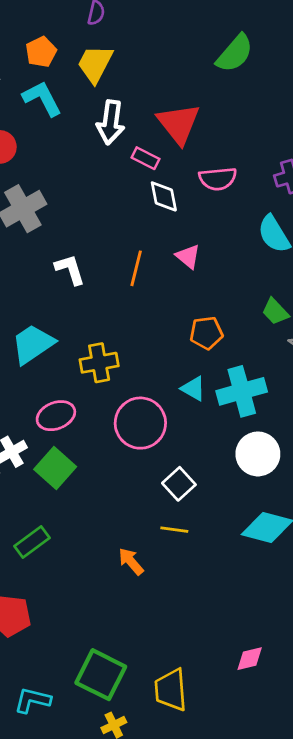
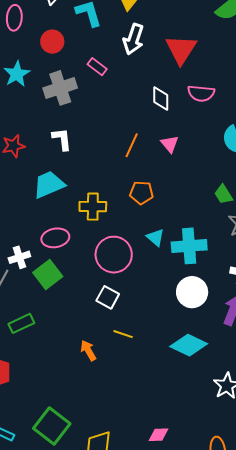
pink rectangle: (146, 158) -> (97, 67), moved
white L-shape: (70, 269) -> (62, 139), moved
orange pentagon: (206, 333) -> (141, 193), moved
white square: (179, 484) -> (108, 297), moved, turned -30

